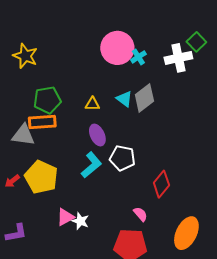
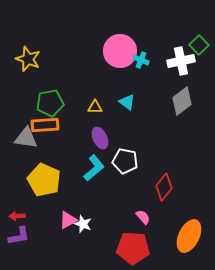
cyan cross: (138, 57) -> (141, 60), turned -35
gray diamond: (144, 98) -> (182, 101), moved
red arrow: (12, 181) -> (17, 216), moved, turned 35

